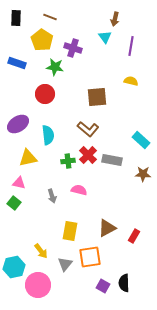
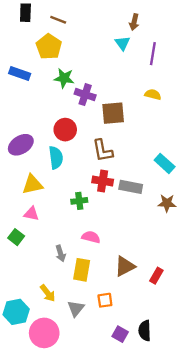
black rectangle: (16, 18) -> (25, 13), moved
purple cross: (73, 48) -> (85, 95), moved
red circle: (45, 94) -> (65, 130), moved
brown L-shape: (88, 129) -> (103, 151), turned 40
red cross: (88, 155) -> (103, 181), turned -36
green cross: (68, 161) -> (79, 201), moved
pink triangle: (19, 183) -> (31, 214), moved
pink semicircle: (79, 190) -> (91, 237), moved
gray arrow: (52, 196) -> (61, 253), moved
orange square: (90, 257) -> (105, 300), size x0.6

